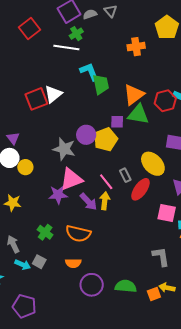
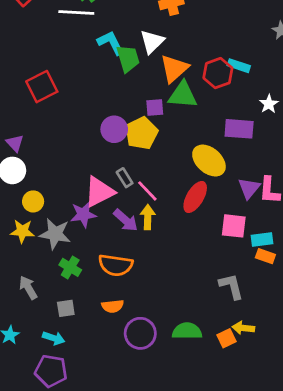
white triangle: (53, 94) -> (152, 42), moved
gray star: (64, 149) -> (55, 234), moved
yellow circle: (25, 167) -> (33, 201), moved
gray rectangle: (125, 175) -> (125, 178), moved
gray square: (39, 262) -> (66, 308), turned -32
cyan arrow: (23, 265) -> (54, 338), moved

